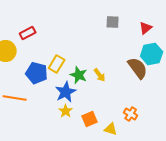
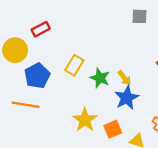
blue pentagon: (37, 73) -> (37, 76), moved, turned 30
blue star: (66, 92) -> (127, 98), moved
yellow star: (66, 111) -> (85, 120), size x1.5

